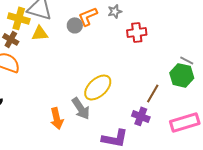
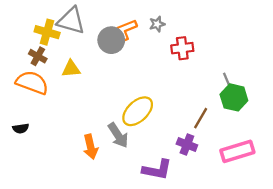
gray circle: (75, 25) -> (111, 40), size x1.5
yellow triangle: (40, 33) -> (71, 69), moved
gray line: (187, 60) -> (227, 80), moved, turned 40

